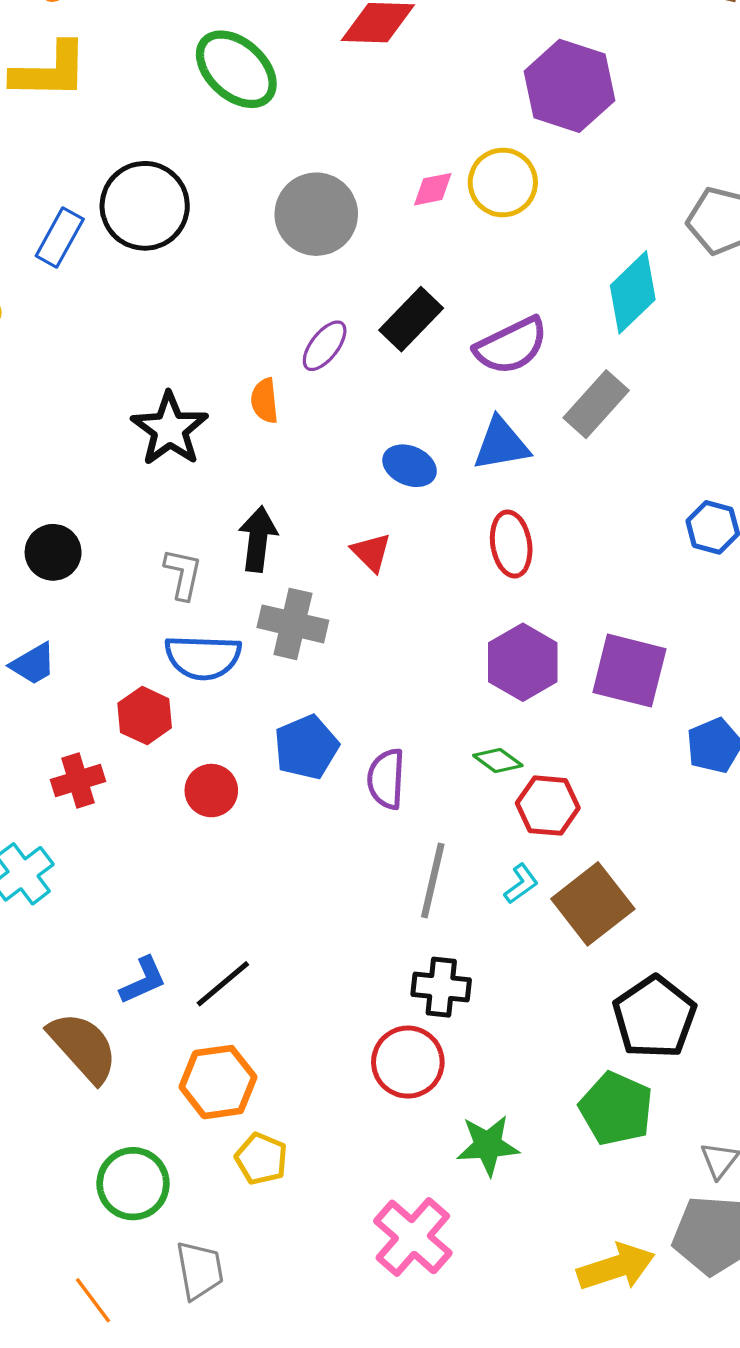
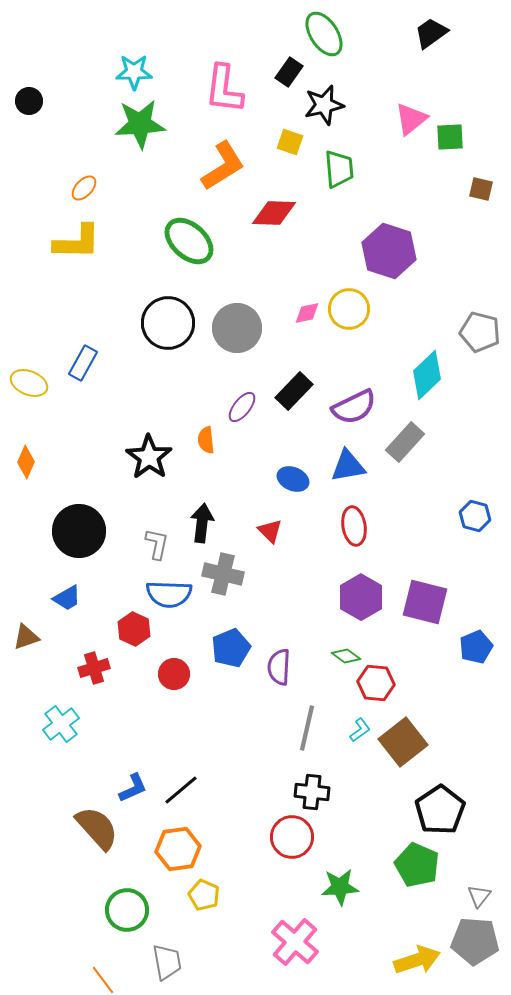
black circle: (145, 206) -> (168, 323), moved
blue rectangle: (60, 237) -> (83, 363), moved
black circle: (53, 552) -> (79, 531), size x1.6

